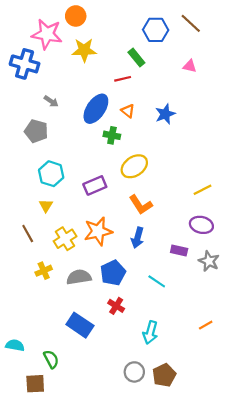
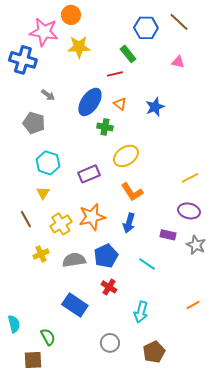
cyan semicircle: (15, 345) -> (14, 324), turned 66
gray circle: (134, 372) -> (110, 343), moved

